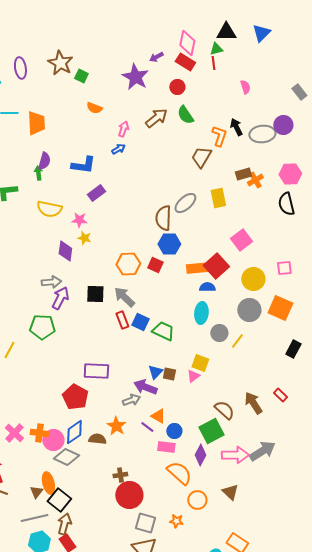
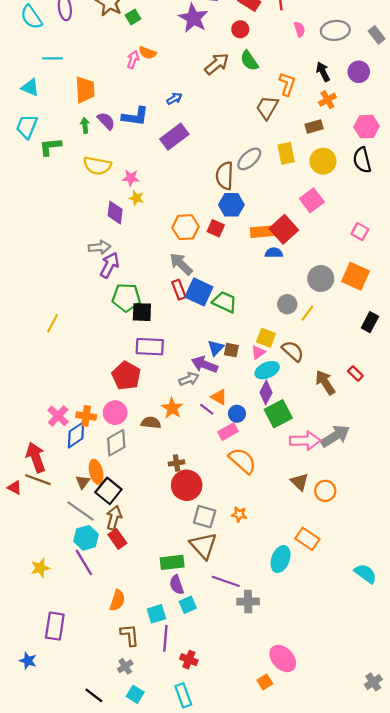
green square: (81, 76) -> (133, 17), turned 32
pink semicircle: (245, 87) -> (300, 29), moved
orange trapezoid: (36, 123) -> (85, 90), moved
black arrow: (236, 127) -> (323, 72), moved
pink arrow: (123, 129) -> (133, 59), moved
gray ellipse: (262, 134) -> (335, 30), moved
purple semicircle: (44, 161) -> (106, 121), moved, turned -60
orange cross: (255, 180) -> (327, 100), moved
purple rectangle: (96, 193) -> (174, 137), moved, size x1.4
pink square: (284, 268) -> (360, 232), turned 35
yellow circle: (253, 279) -> (323, 161), moved
black square: (95, 294) -> (142, 312), moved
cyan ellipse: (201, 313) -> (267, 370), moved, turned 60
blue square: (140, 322) -> (199, 292), size x1.4
green pentagon: (42, 327) -> (126, 298), moved
brown semicircle: (224, 410) -> (293, 351), moved
blue diamond: (74, 432) -> (76, 435), moved
pink circle: (53, 440) -> (115, 413), moved
pink rectangle: (166, 447) -> (228, 432), turned -36
purple diamond: (200, 455) -> (266, 393), moved
gray diamond: (66, 457) -> (116, 443), turned -55
orange circle: (197, 500) -> (325, 491), moved
gray line: (34, 518) -> (80, 511), turned 48

